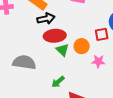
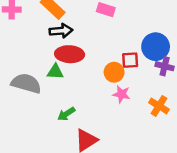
orange circle: (82, 46) -> (114, 72), moved
green triangle: (62, 50) -> (55, 72), moved, turned -48

